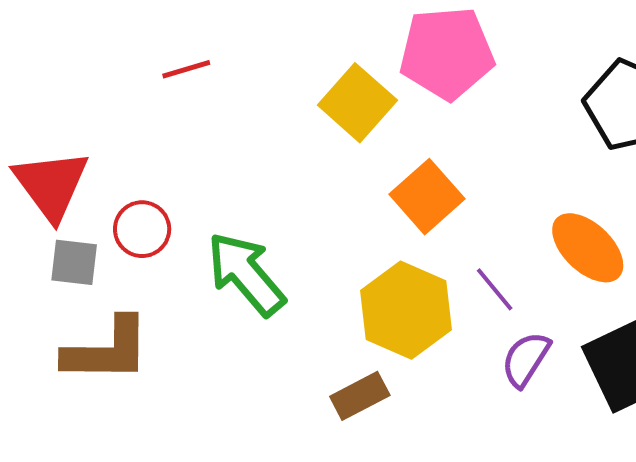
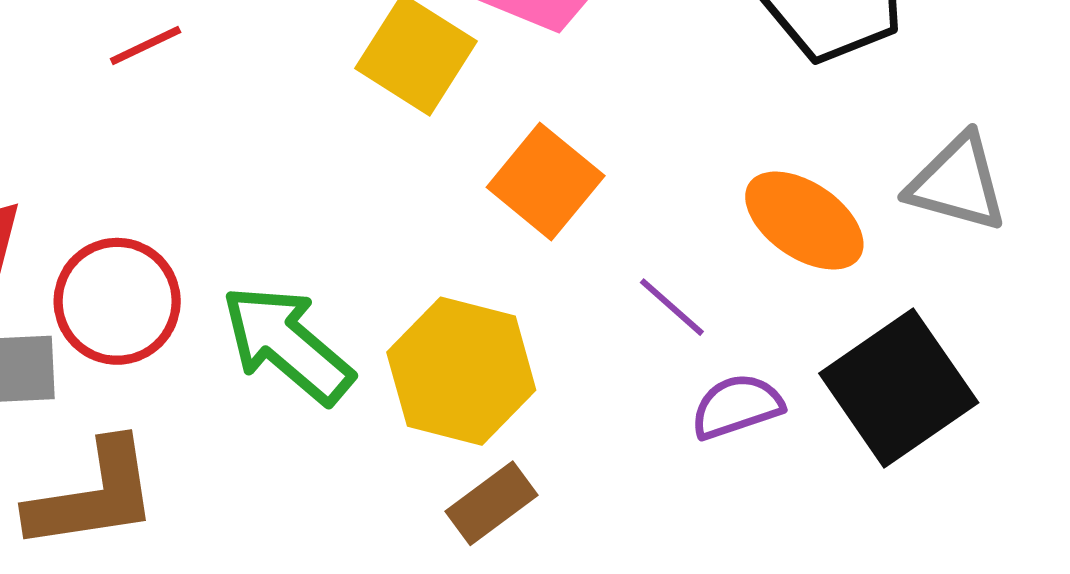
red circle: (142, 229) -> (117, 301), size x1.4
yellow hexagon: (406, 310) -> (461, 371), moved
purple semicircle: (526, 359) -> (737, 406), turned 48

